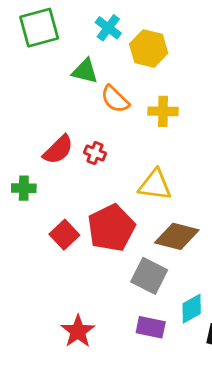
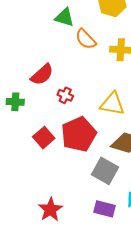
red cross: (95, 153) -> (65, 95), moved

